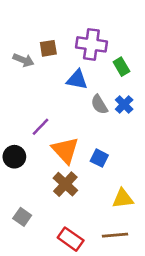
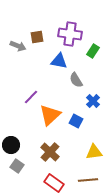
green rectangle: (121, 67) -> (93, 51), turned 64
blue cross: (124, 104) -> (93, 101), moved
orange triangle: (65, 150) -> (50, 115), turned 30
black circle: (14, 157) -> (11, 145), moved
brown cross: (65, 184) -> (50, 152), moved

